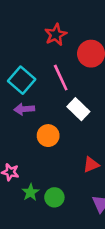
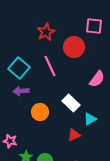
white rectangle: (78, 109) -> (71, 103), moved

